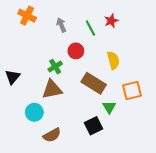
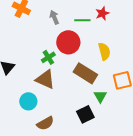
green line: (90, 28) -> (82, 20), turned -63
red circle: (76, 51) -> (68, 42), size x1.5
brown triangle: (52, 89) -> (45, 79), turned 35

